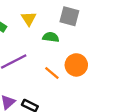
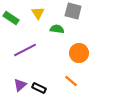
orange line: (52, 73) -> (71, 81), moved

